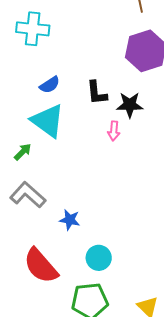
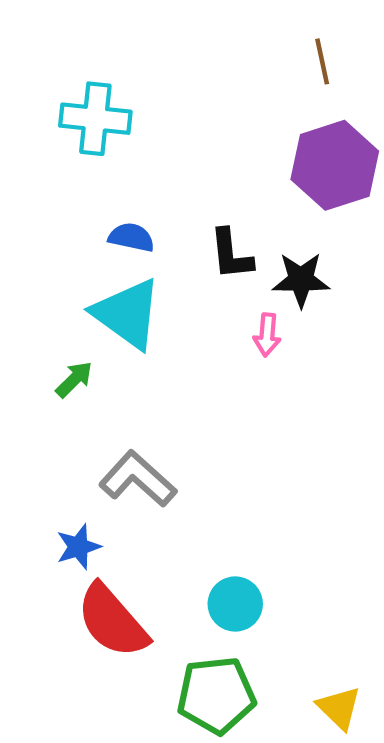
blue semicircle: (50, 85) -> (131, 237), turned -135
gray L-shape: (28, 195) -> (138, 479), moved
blue star: (70, 220) -> (78, 547), moved, turned -30

